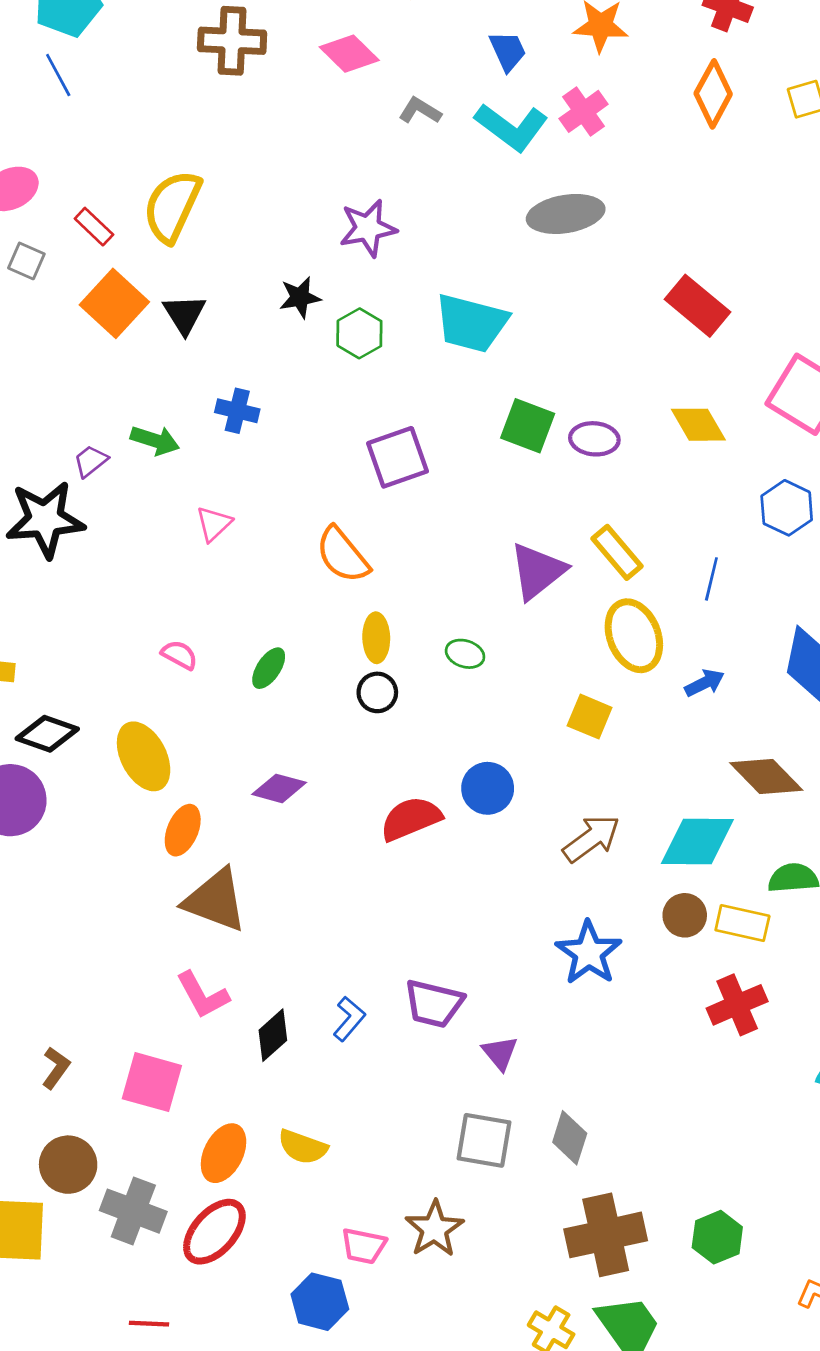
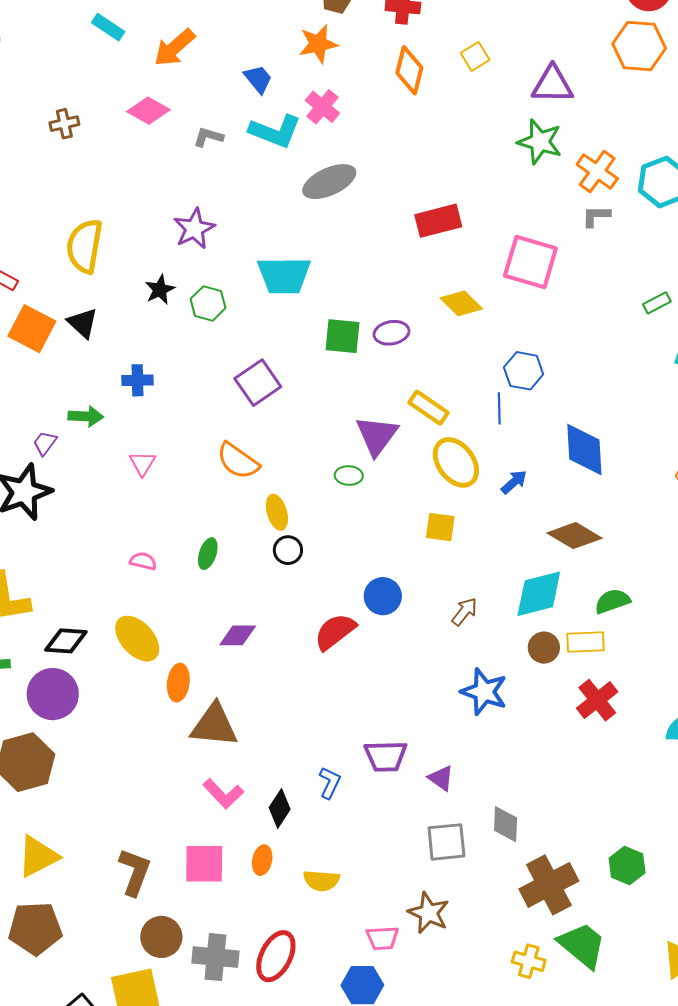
brown cross: (232, 41) -> (64, 124), size x0.6
yellow semicircle: (172, 206) -> (85, 246), moved
red rectangle: (698, 306) -> (438, 221), turned -39
blue hexagon: (787, 508) -> (524, 371), moved
green ellipse: (465, 654) -> (349, 476), moved
brown arrow: (591, 839) -> (464, 612), size x0.7
brown L-shape: (56, 1068) -> (135, 872), size x1.6
orange ellipse: (224, 1153) -> (262, 860), moved, size x0.7

